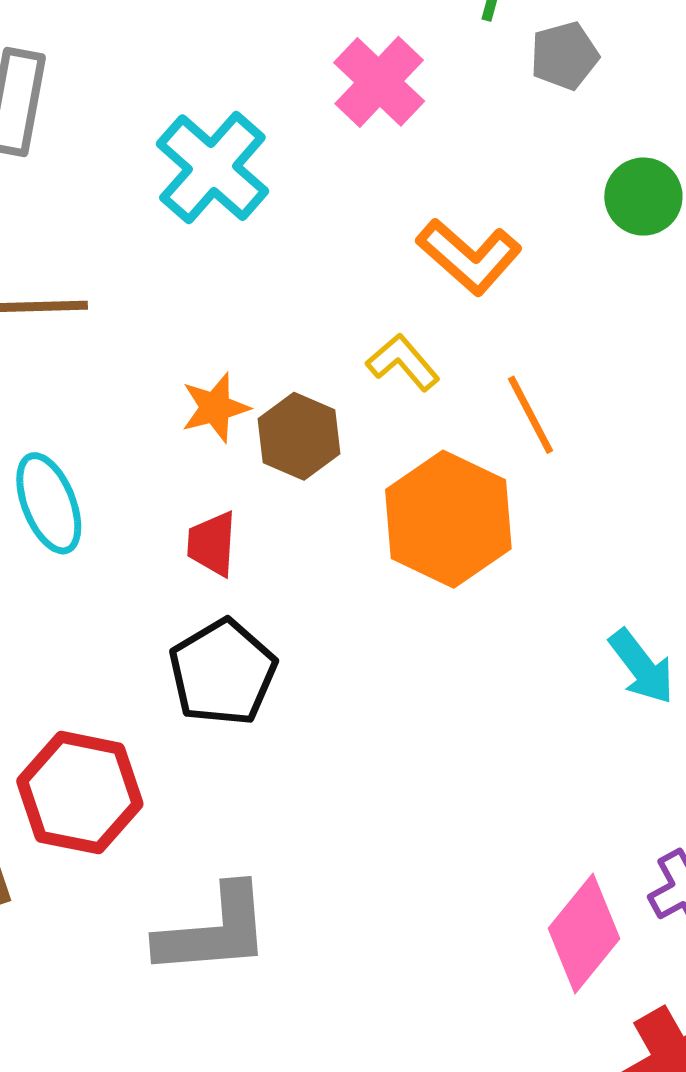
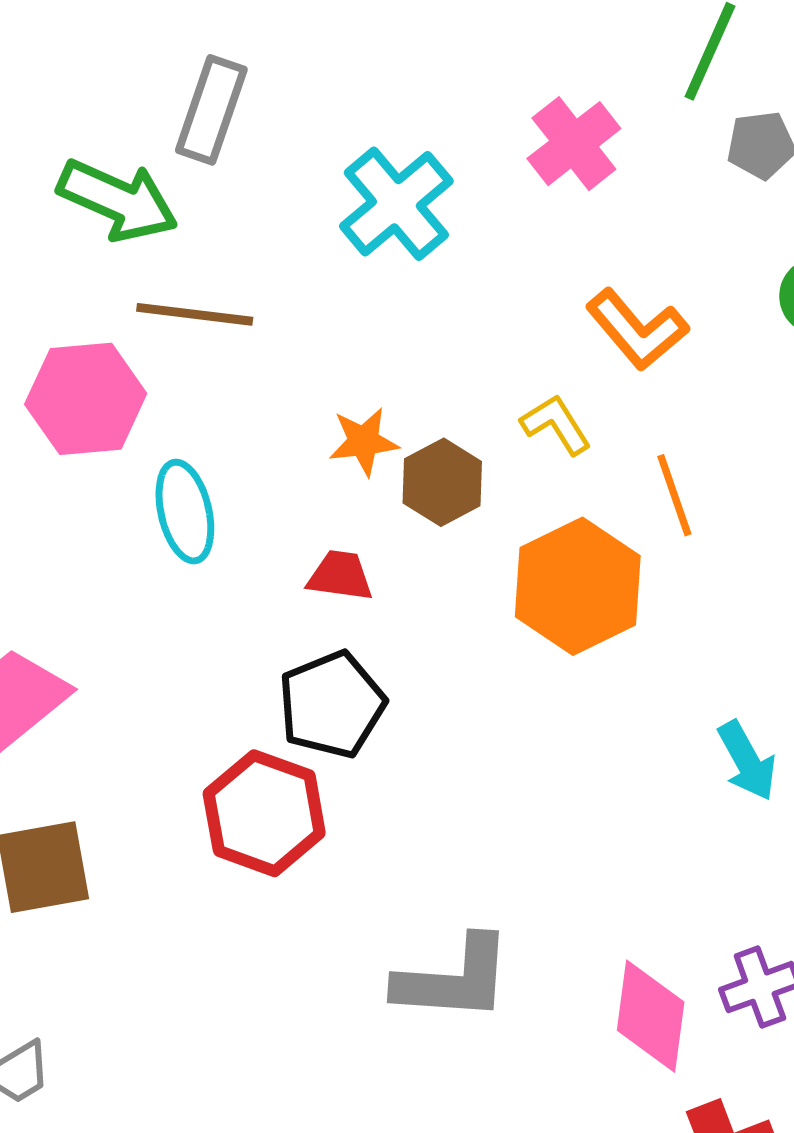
red trapezoid: (212, 544) -> (340, 576), turned 86
red hexagon: (80, 793) -> (264, 813), moved
gray L-shape: (214, 931) -> (454, 979), moved
pink diamond: (584, 933) -> (651, 1016), turned -40

